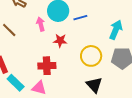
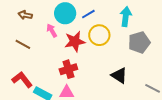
red star: (60, 41) -> (75, 41), size x1.5
yellow circle: (91, 56) -> (99, 35), moved

